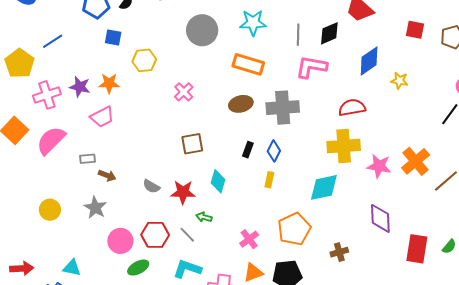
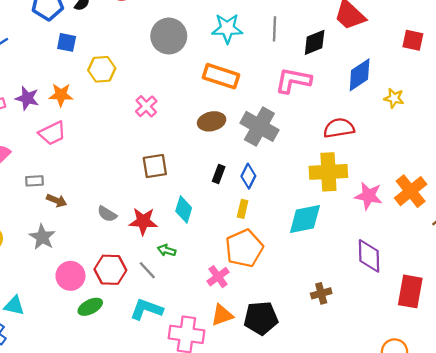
gray line: (298, 35) -> (274, 29), moved
gray cross: (283, 108) -> (259, 126), turned 32
orange pentagon: (294, 229) -> (244, 248), moved

